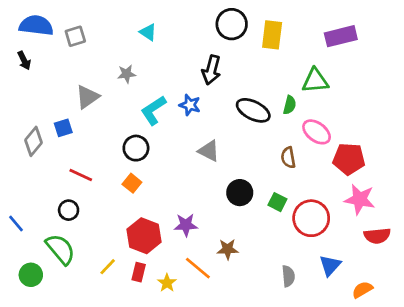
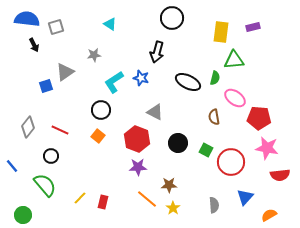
yellow rectangle: (272, 35) -> (221, 32), moved
purple rectangle: (341, 36) -> (253, 27), size x0.6
black arrow: (24, 61) -> (34, 45), moved
blue square: (63, 128) -> (46, 86), moved
gray diamond: (34, 141) -> (28, 127), moved
red hexagon: (144, 236) -> (137, 139), moved
green circle: (31, 275) -> (23, 215), moved
yellow star: (167, 283) -> (173, 208), moved

